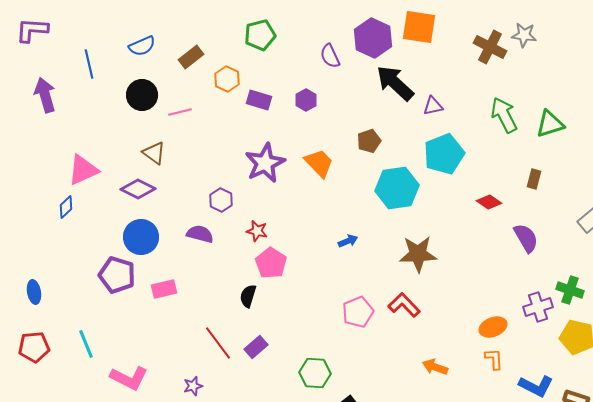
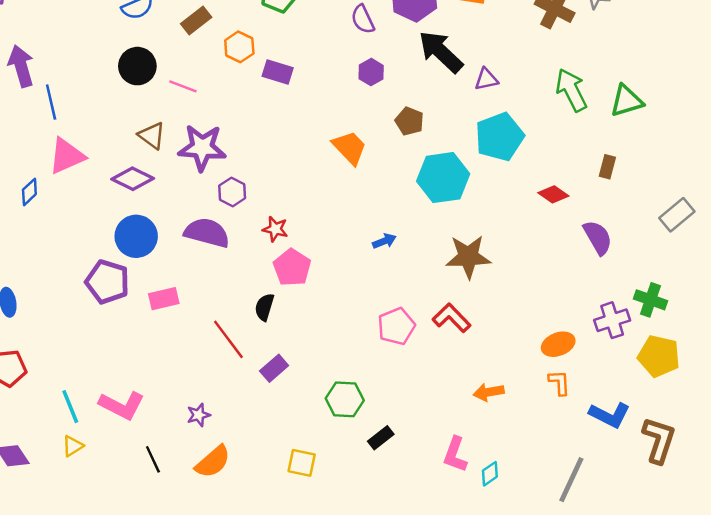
blue line: (89, 64) -> (51, 102), moved
purple hexagon: (306, 100) -> (371, 72), moved
pink line: (180, 112) -> (183, 86), turned 35
brown pentagon: (369, 141) -> (410, 121), turned -30
purple star: (265, 163) -> (202, 148), moved, turned 30
blue diamond: (66, 207) -> (29, 192), moved
purple semicircle: (200, 234) -> (207, 233), size x1.4
red line: (218, 343) -> (228, 339), moved
cyan line: (86, 344) -> (70, 407), moved
orange arrow: (435, 367) -> (489, 392), turned -30

